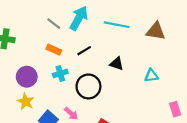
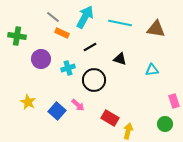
gray line: (54, 24) -> (53, 17), moved
orange rectangle: (54, 50) -> (62, 33), moved
purple circle: (27, 77) -> (41, 59), moved
yellow star: (26, 102) -> (28, 102), moved

